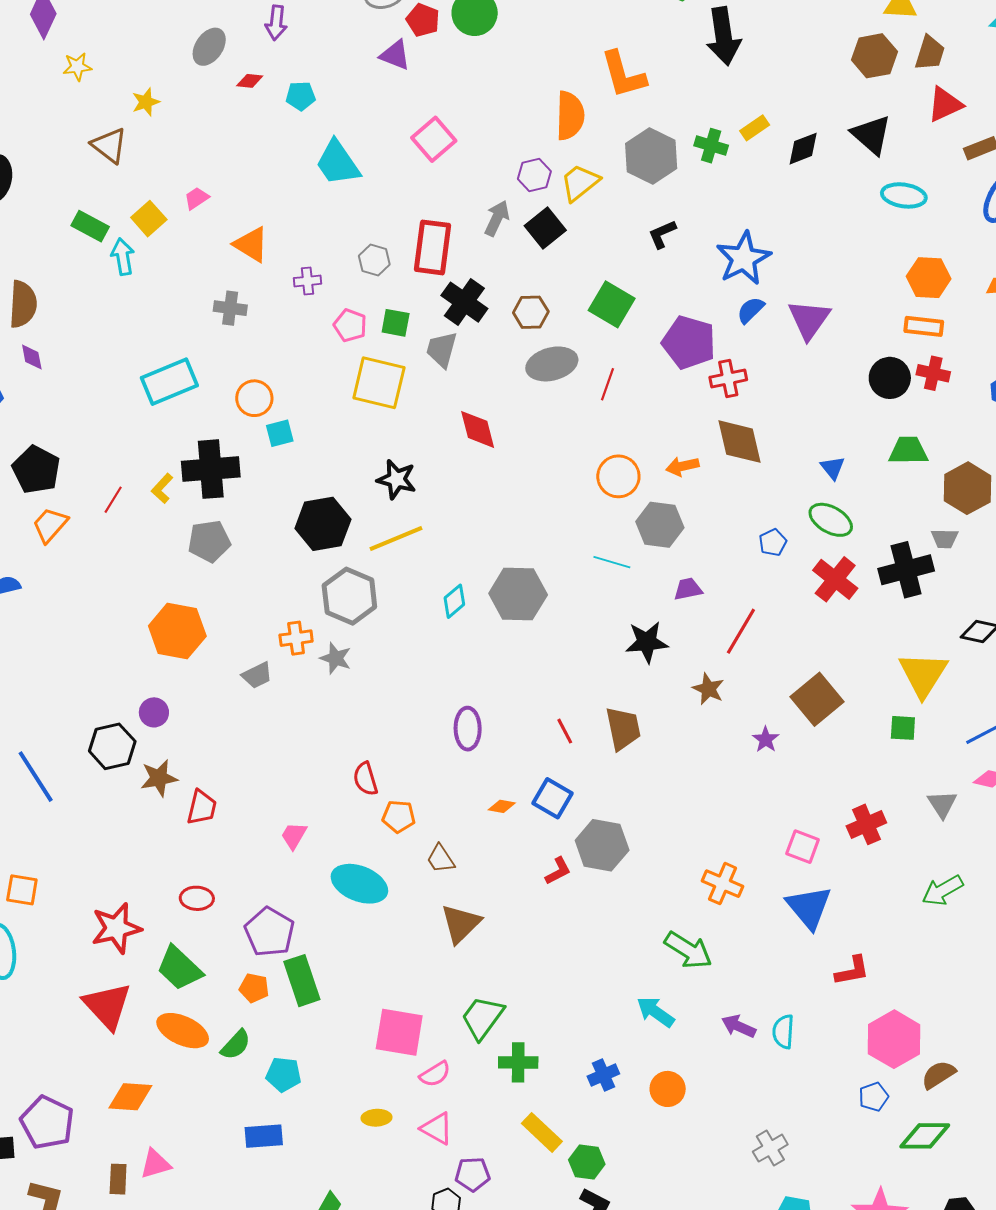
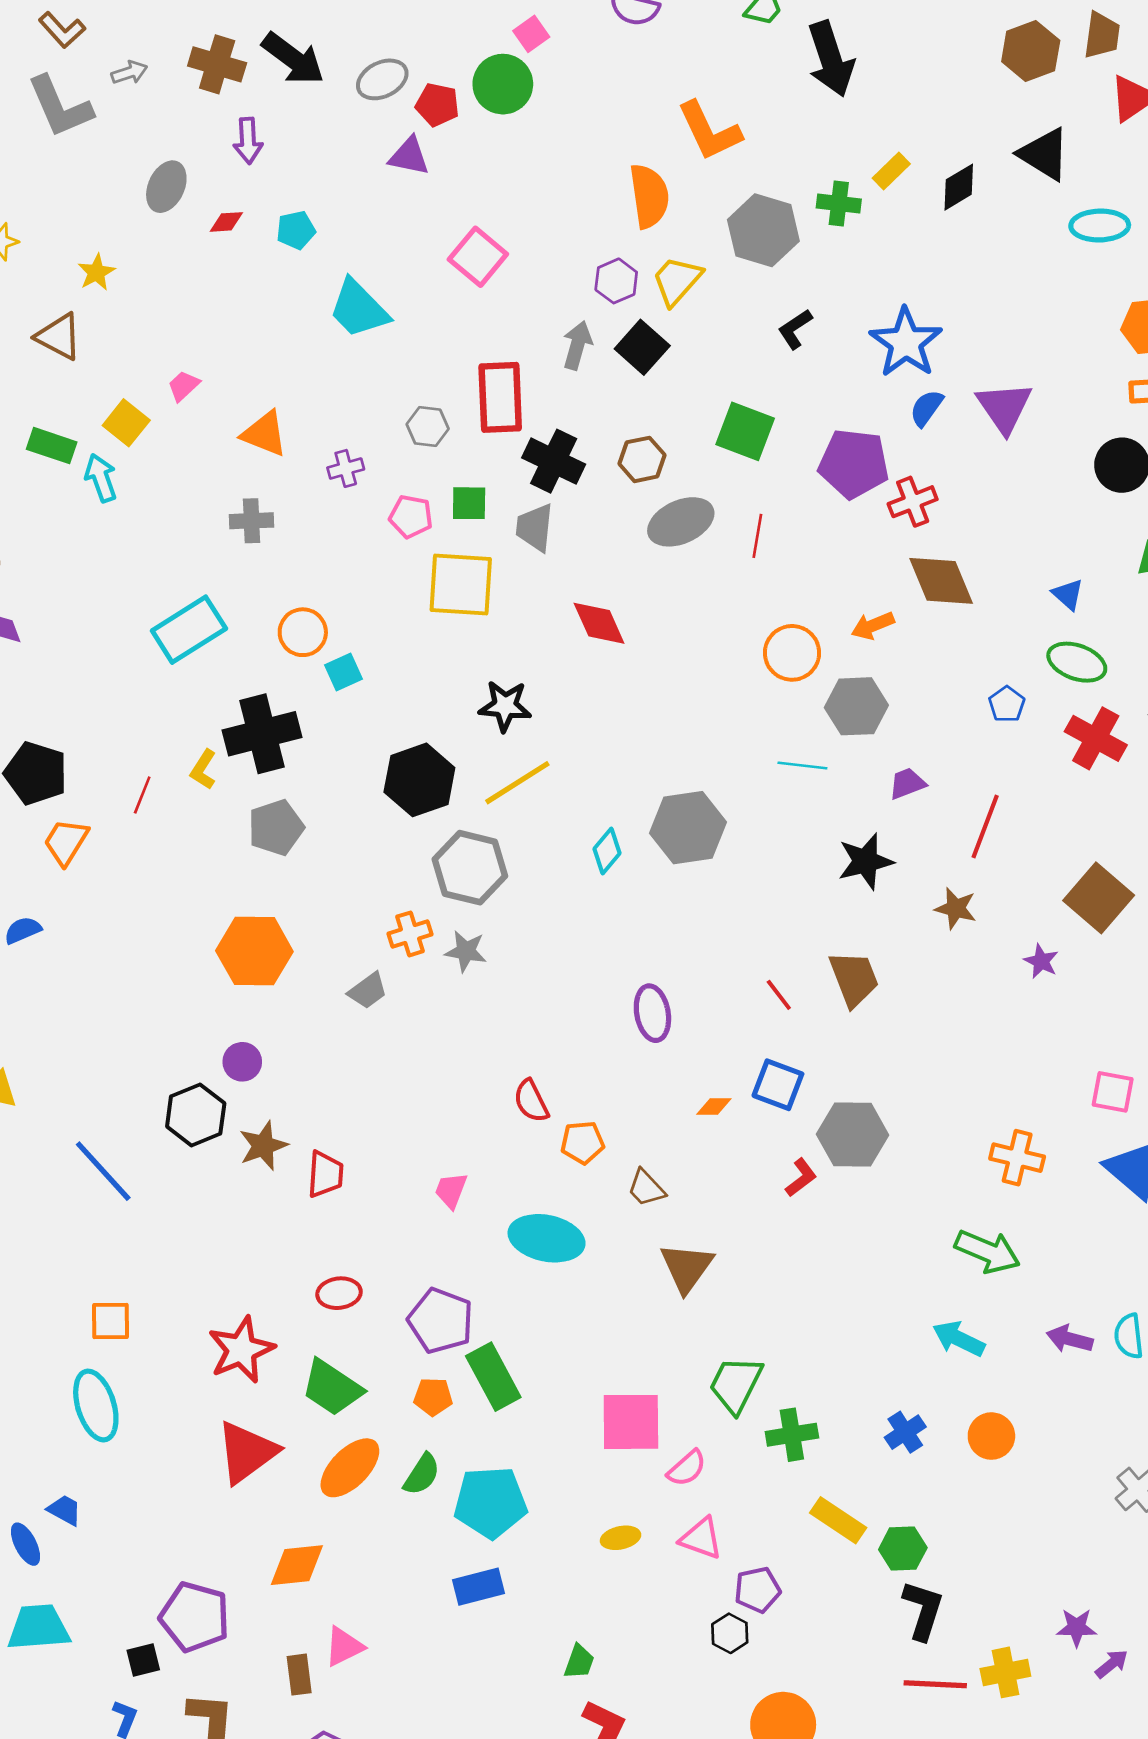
red triangle: (107, 1006) -> (247, 1452), turned 46
orange ellipse: (183, 1031) -> (350, 1468), turned -60
cyan pentagon: (284, 1074) -> (490, 1502), size x1.6

